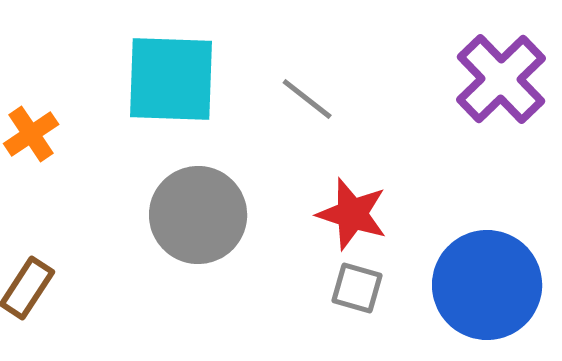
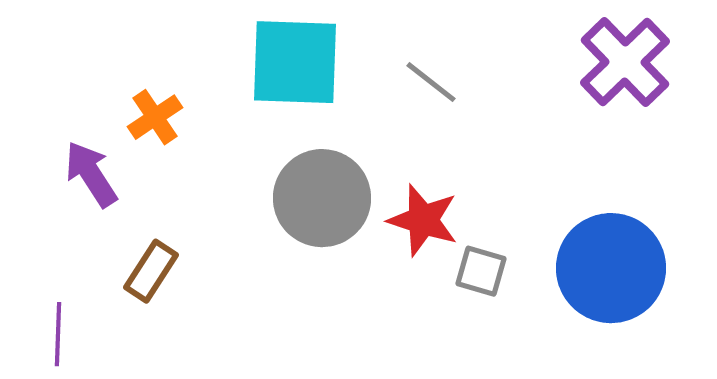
red star: (352, 214) -> (423, 220), moved

